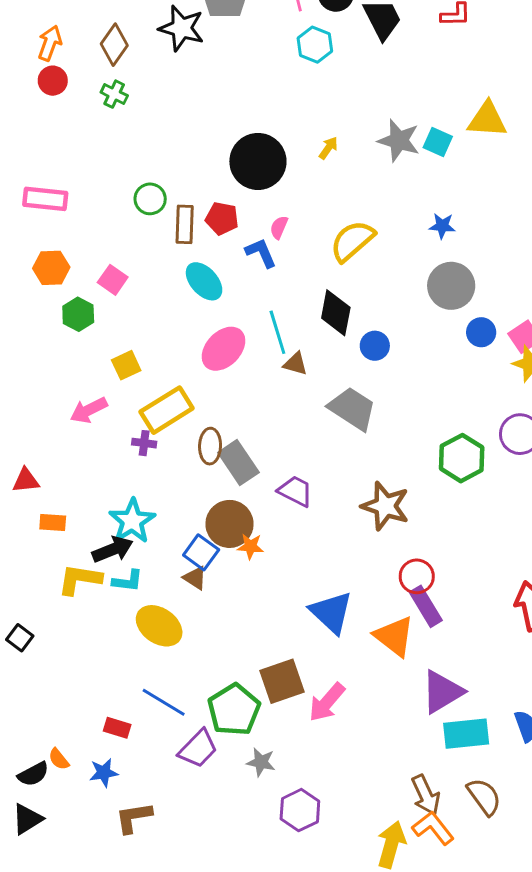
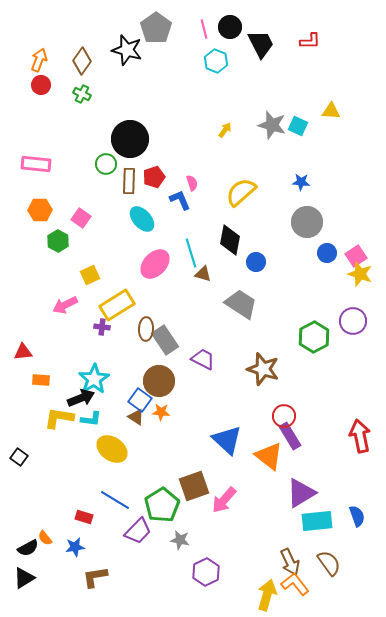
yellow triangle: (487, 120) -> (331, 111), size x0.7
black circle: (258, 161) -> (130, 139), moved
red pentagon: (222, 218) -> (154, 177), turned -30
pink semicircle: (279, 227) -> (192, 183), turned 140
orange star: (250, 546) -> (161, 412), moved

